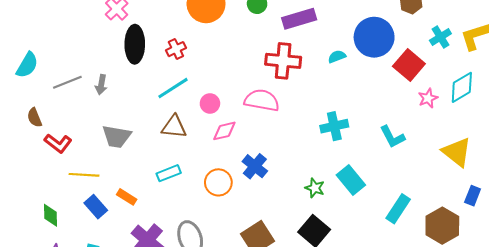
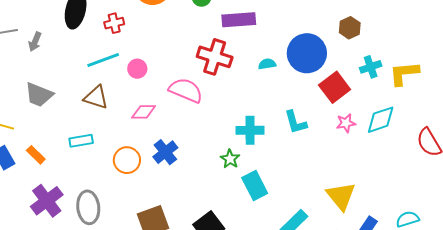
pink circle: (210, 103) -> (137, 69), moved
cyan L-shape: (392, 137) -> (296, 122), moved
yellow triangle: (457, 152) -> (341, 196), moved
green star: (315, 188) -> (230, 159), moved

